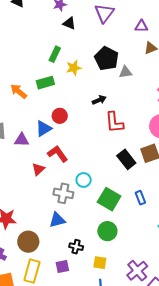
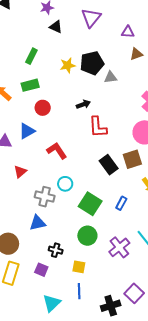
green rectangle: (55, 54) -> (31, 56), moved
black pentagon: (107, 58) -> (92, 63), turned 30
yellow star: (74, 68) -> (68, 65), moved
red circle: (60, 116) -> (43, 108), moved
red L-shape: (58, 154) -> (57, 151), moved
blue rectangle: (140, 198) -> (121, 203), turned 48
purple square: (62, 267) -> (41, 270), turned 32
purple cross: (137, 271) -> (119, 247), moved

